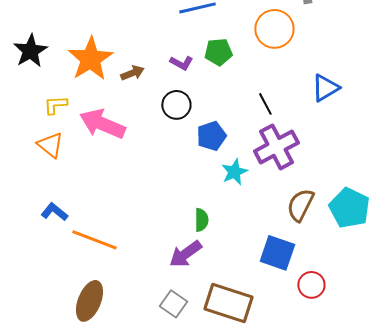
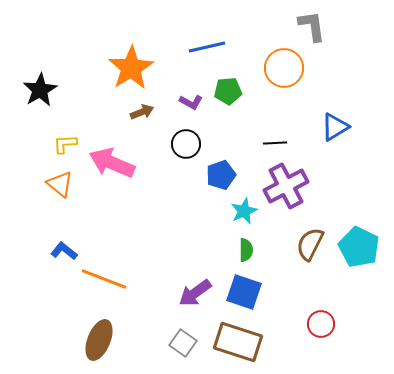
orange star: (90, 59) -> (131, 68), moved
black line: (265, 104) -> (275, 143), turned -65
green semicircle: (201, 220) -> (246, 250), moved
blue square: (277, 253) -> (244, 292), moved

